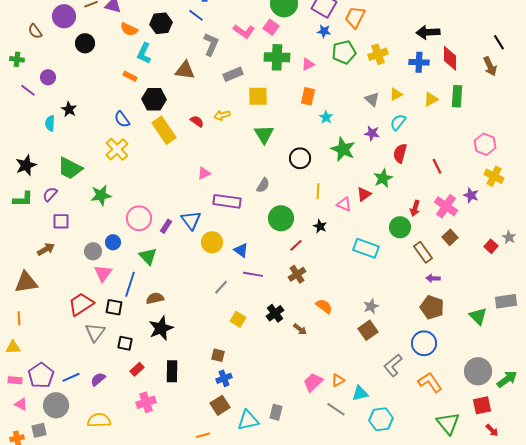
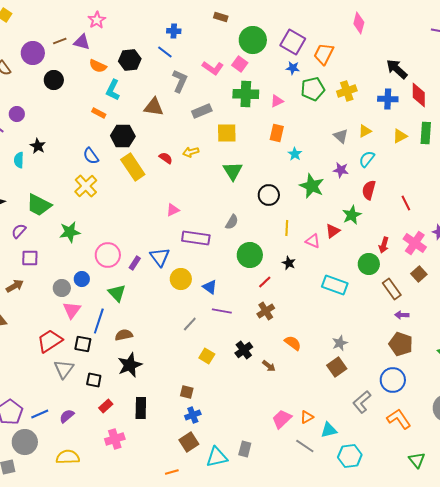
black arrow: (428, 32) -> (397, 69), turned 45
green triangle: (448, 423) -> (417, 460), size x0.7

